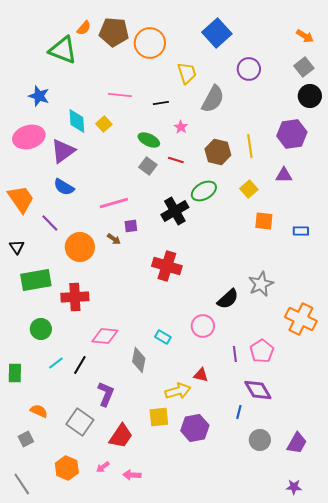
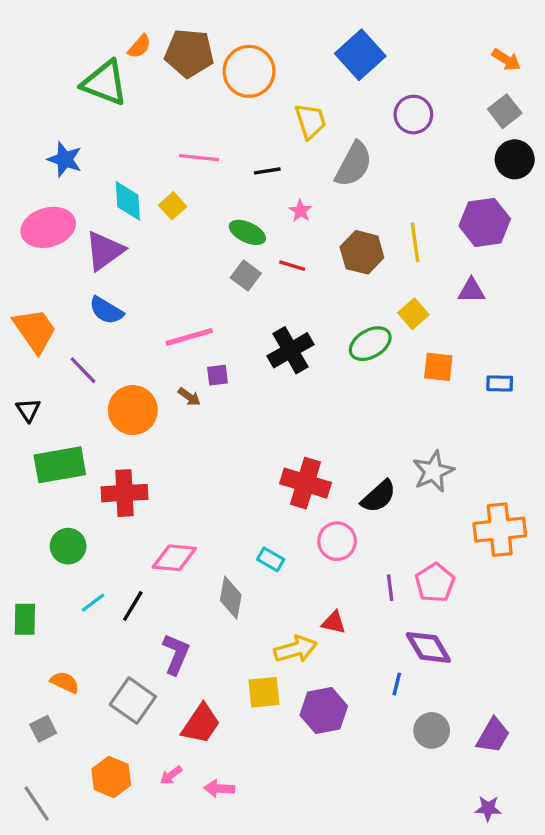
green ellipse: (204, 191) -> (370, 344), moved
red cross: (167, 266) -> (305, 483), moved
orange cross: (301, 319) -> (500, 530), turned -32

